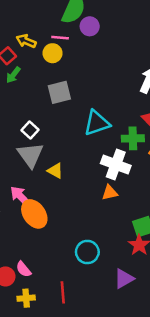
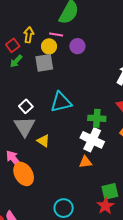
purple circle: (90, 26) -> (77, 46), moved
yellow arrow: (26, 41) -> (29, 35), turned 70
gray square: (59, 92) -> (44, 63), moved
cyan triangle: (97, 123) -> (61, 102), moved
green cross: (133, 138) -> (97, 118), moved

